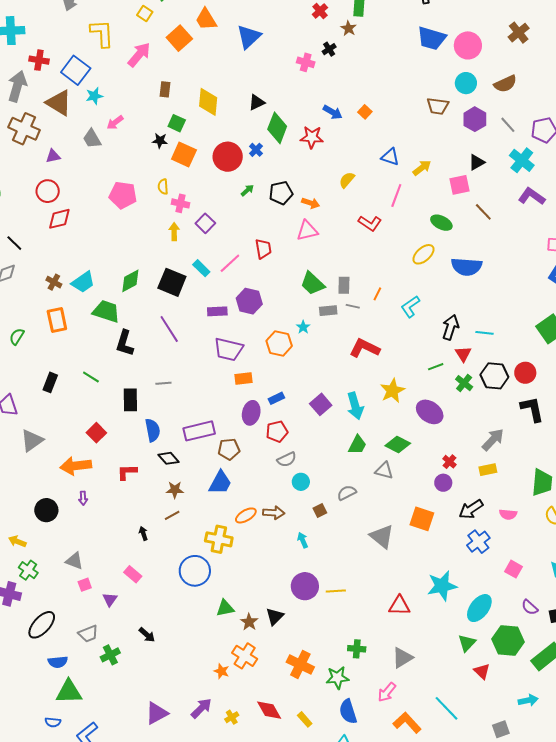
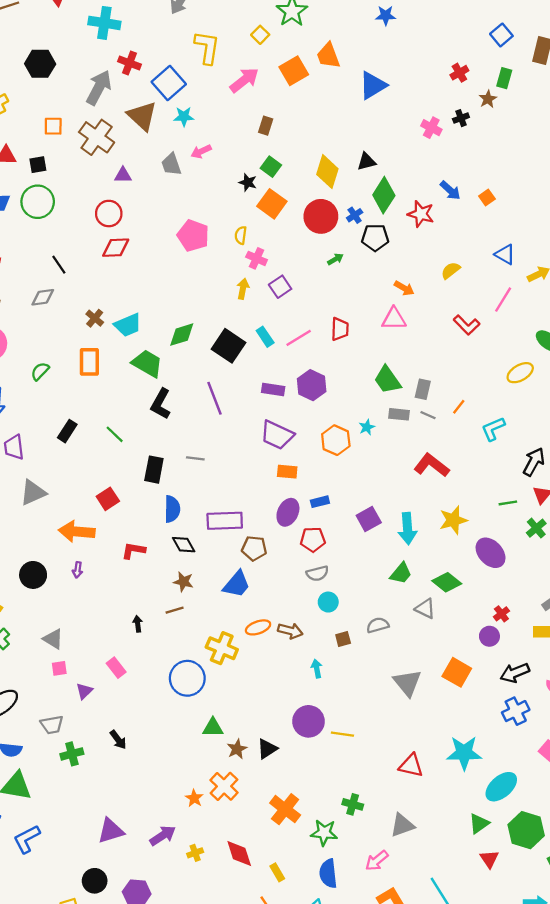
yellow diamond: (208, 102) -> (327, 172), moved
black pentagon: (281, 193) -> (375, 237), moved

